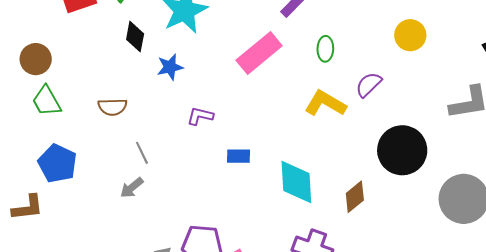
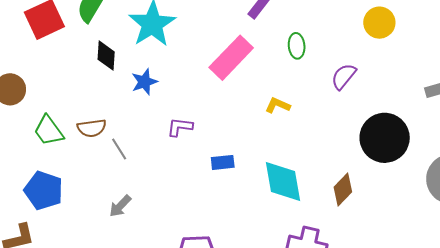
green trapezoid: (47, 101) -> (49, 131), moved
yellow L-shape: (325, 103) -> (278, 105), moved, size x0.6
gray line: (142, 153) -> (119, 149), moved

